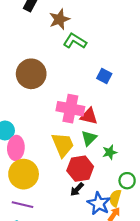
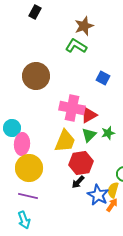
brown star: (60, 19) -> (84, 26), moved
red triangle: (89, 116) -> (89, 115), turned -42
yellow trapezoid: (63, 145) -> (65, 141), turned 45
green star: (110, 152) -> (108, 133), moved

